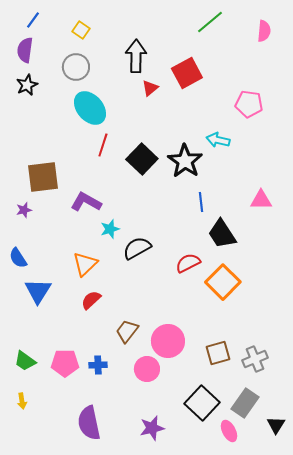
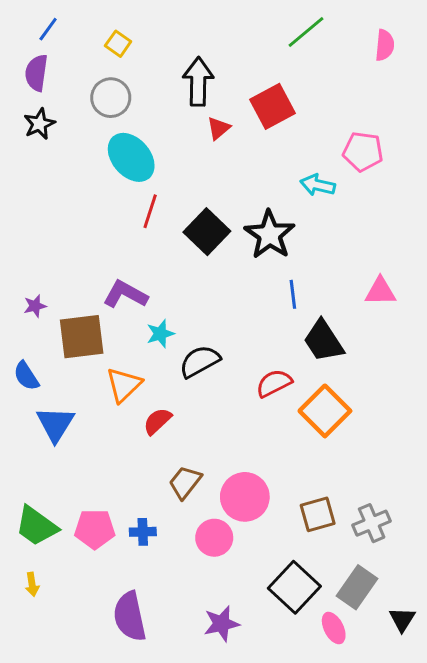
cyan arrow: (218, 140) -> (318, 185), moved
brown square: (43, 177) -> (82, 337), moved
red semicircle: (91, 300) -> (157, 421), moved
green trapezoid: (25, 361) -> (36, 526), size x1.4

